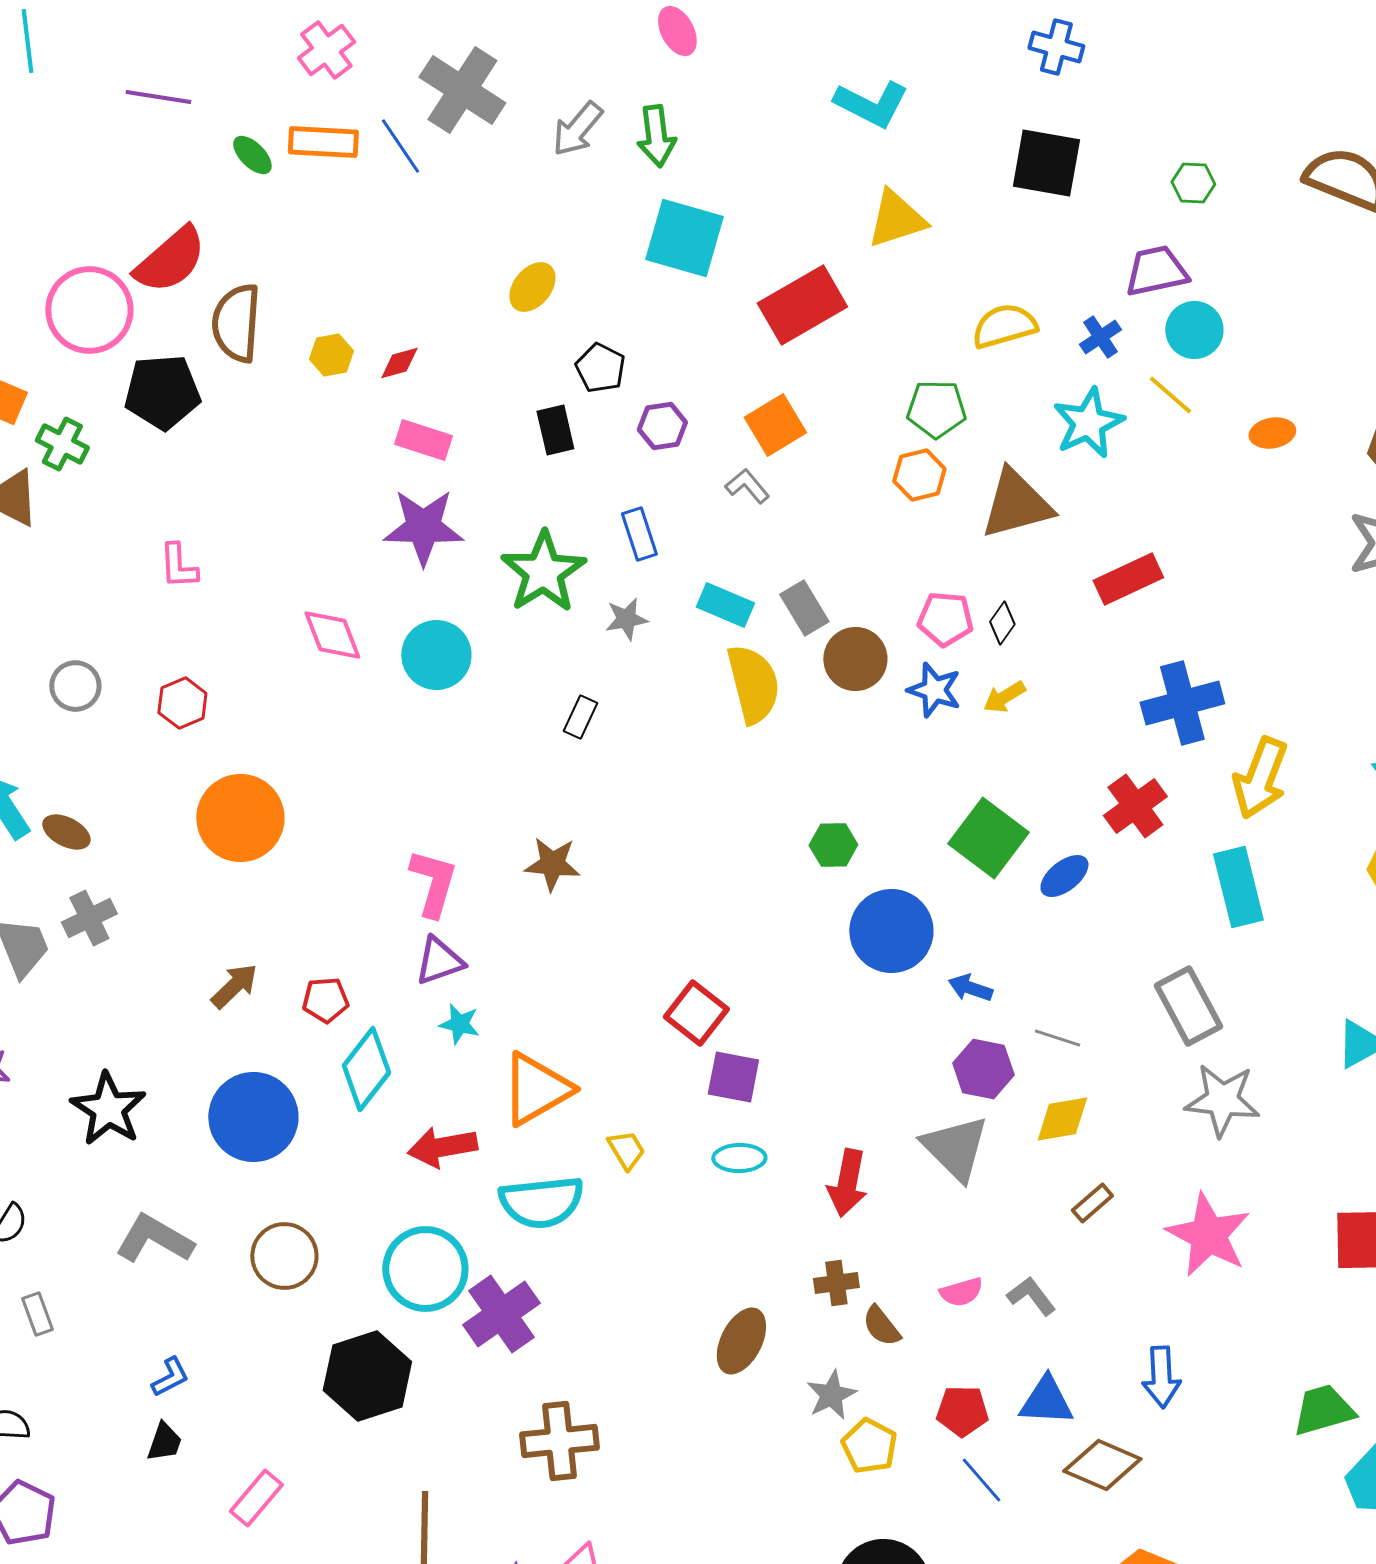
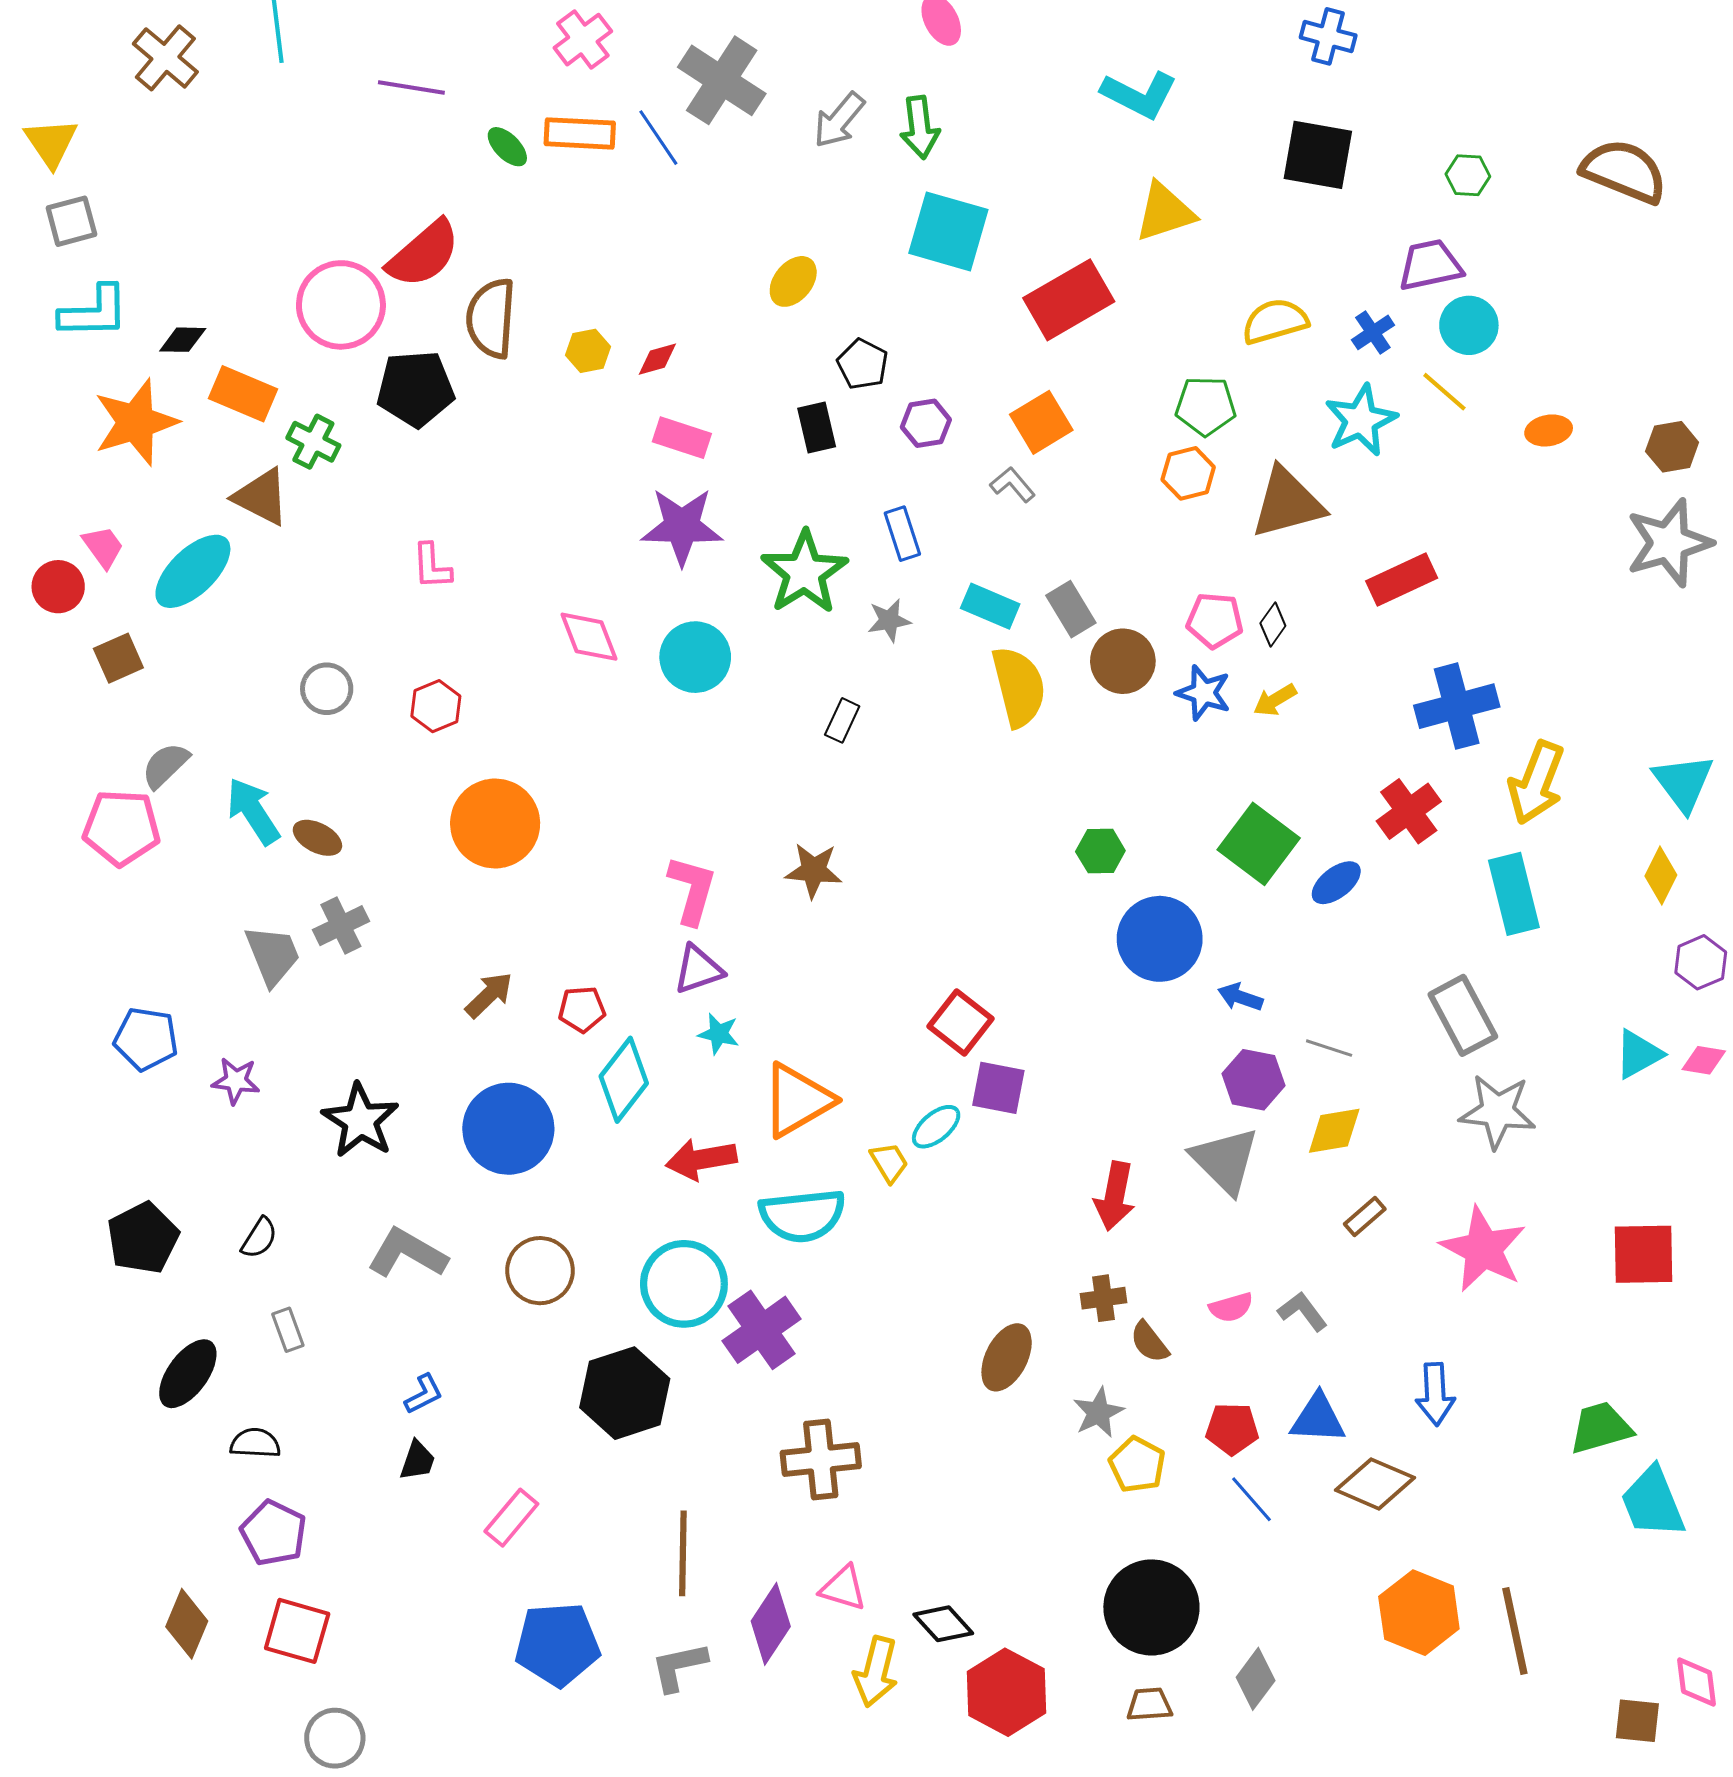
cyan ellipse: (739, 1158) -> (936, 1127), moved, turned -39

